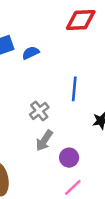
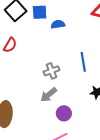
blue line: (74, 89) -> (83, 62), turned -30

